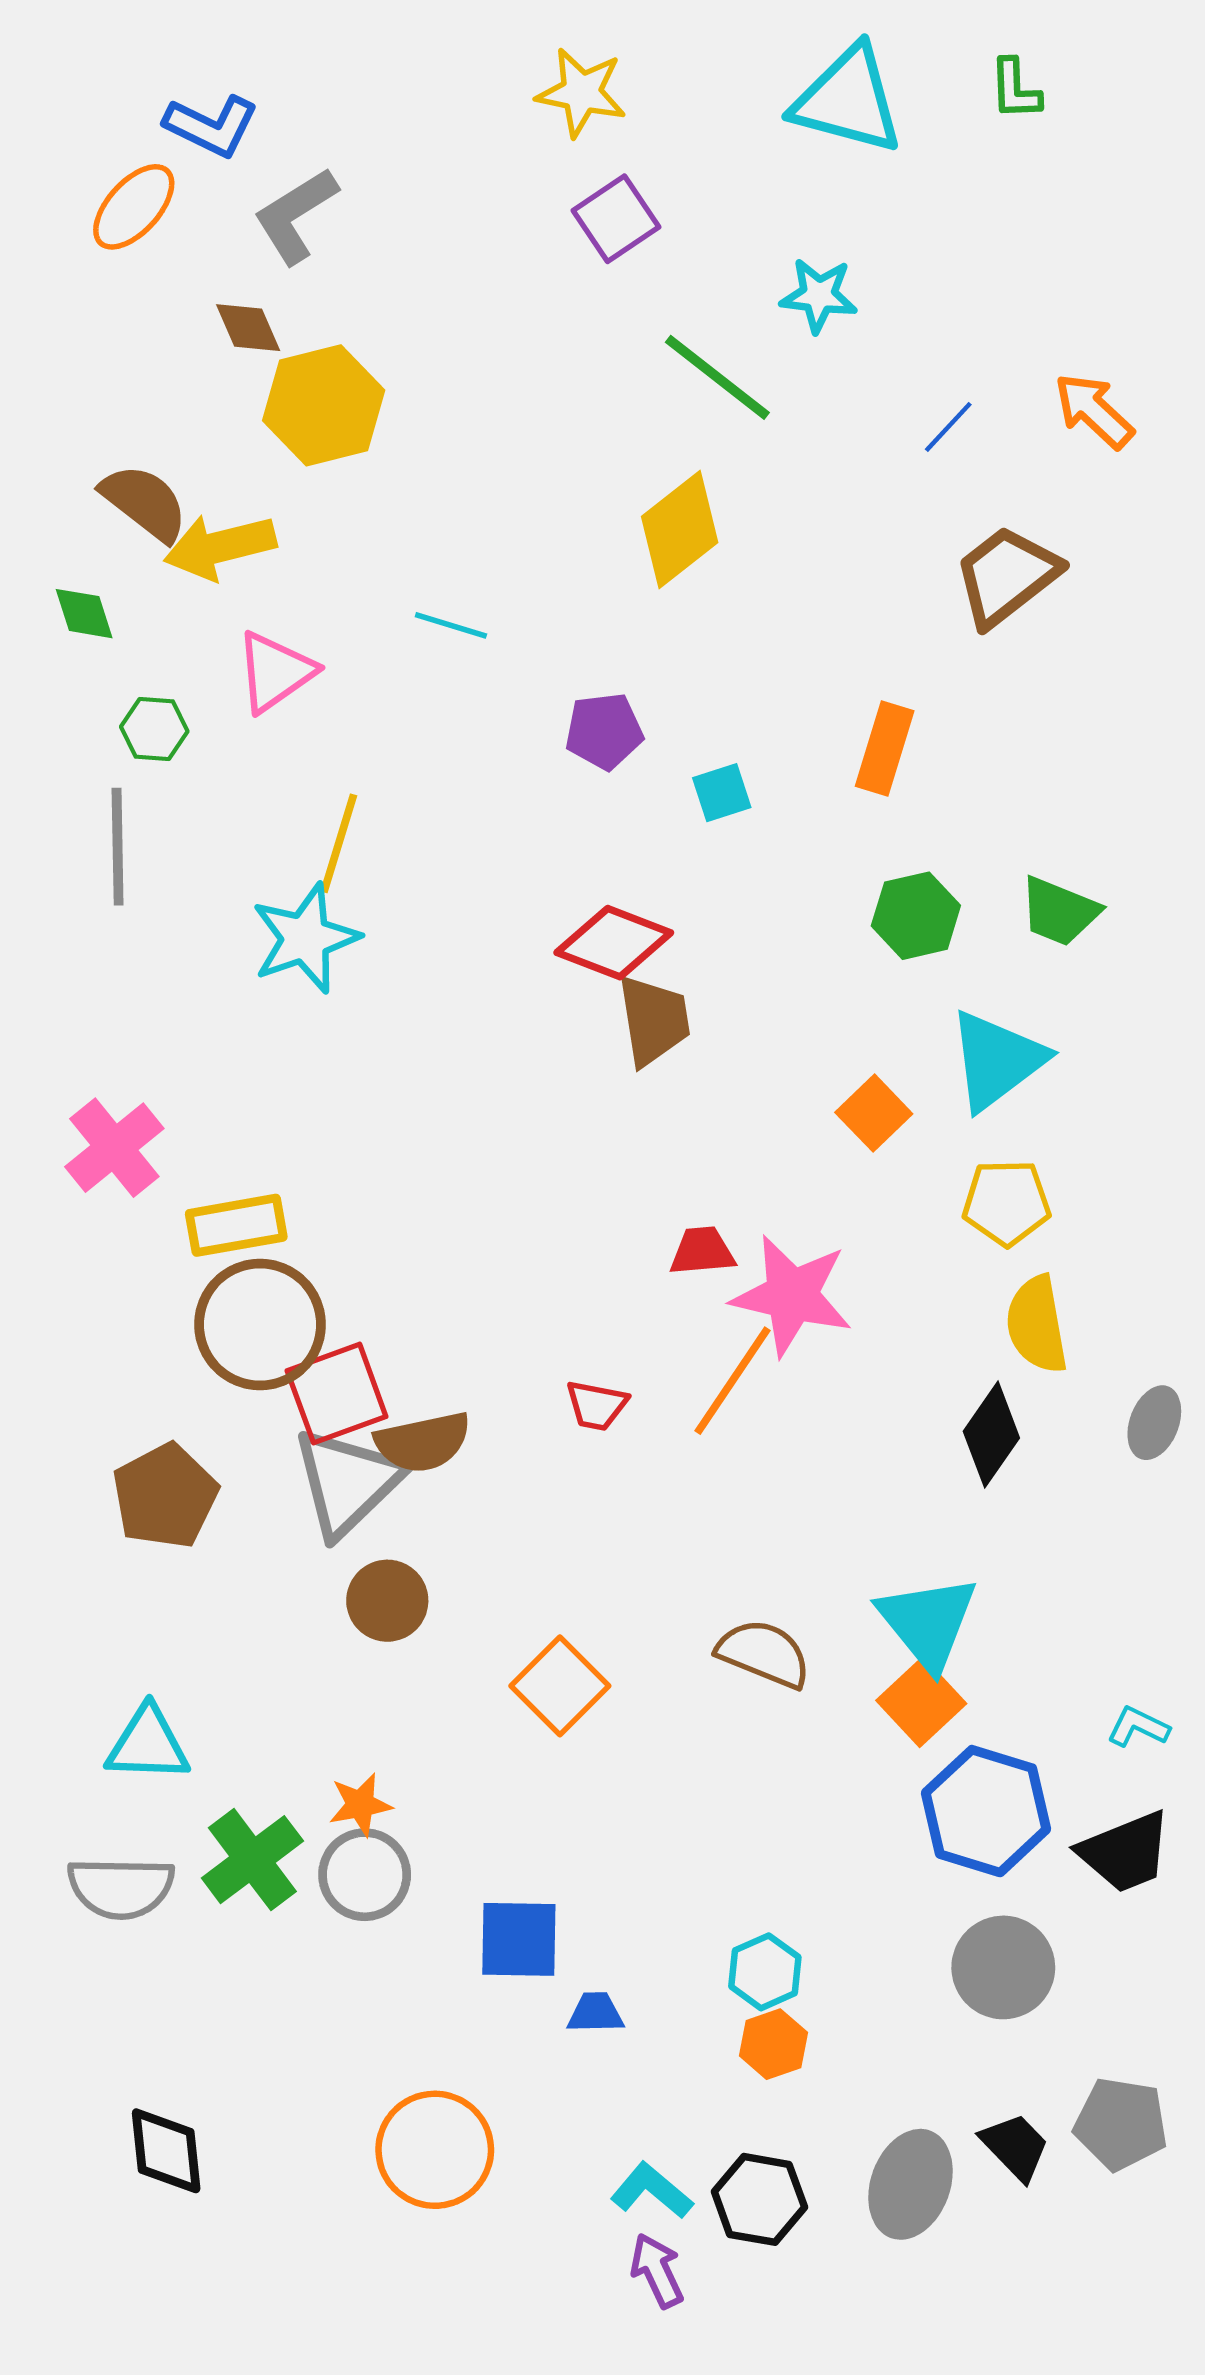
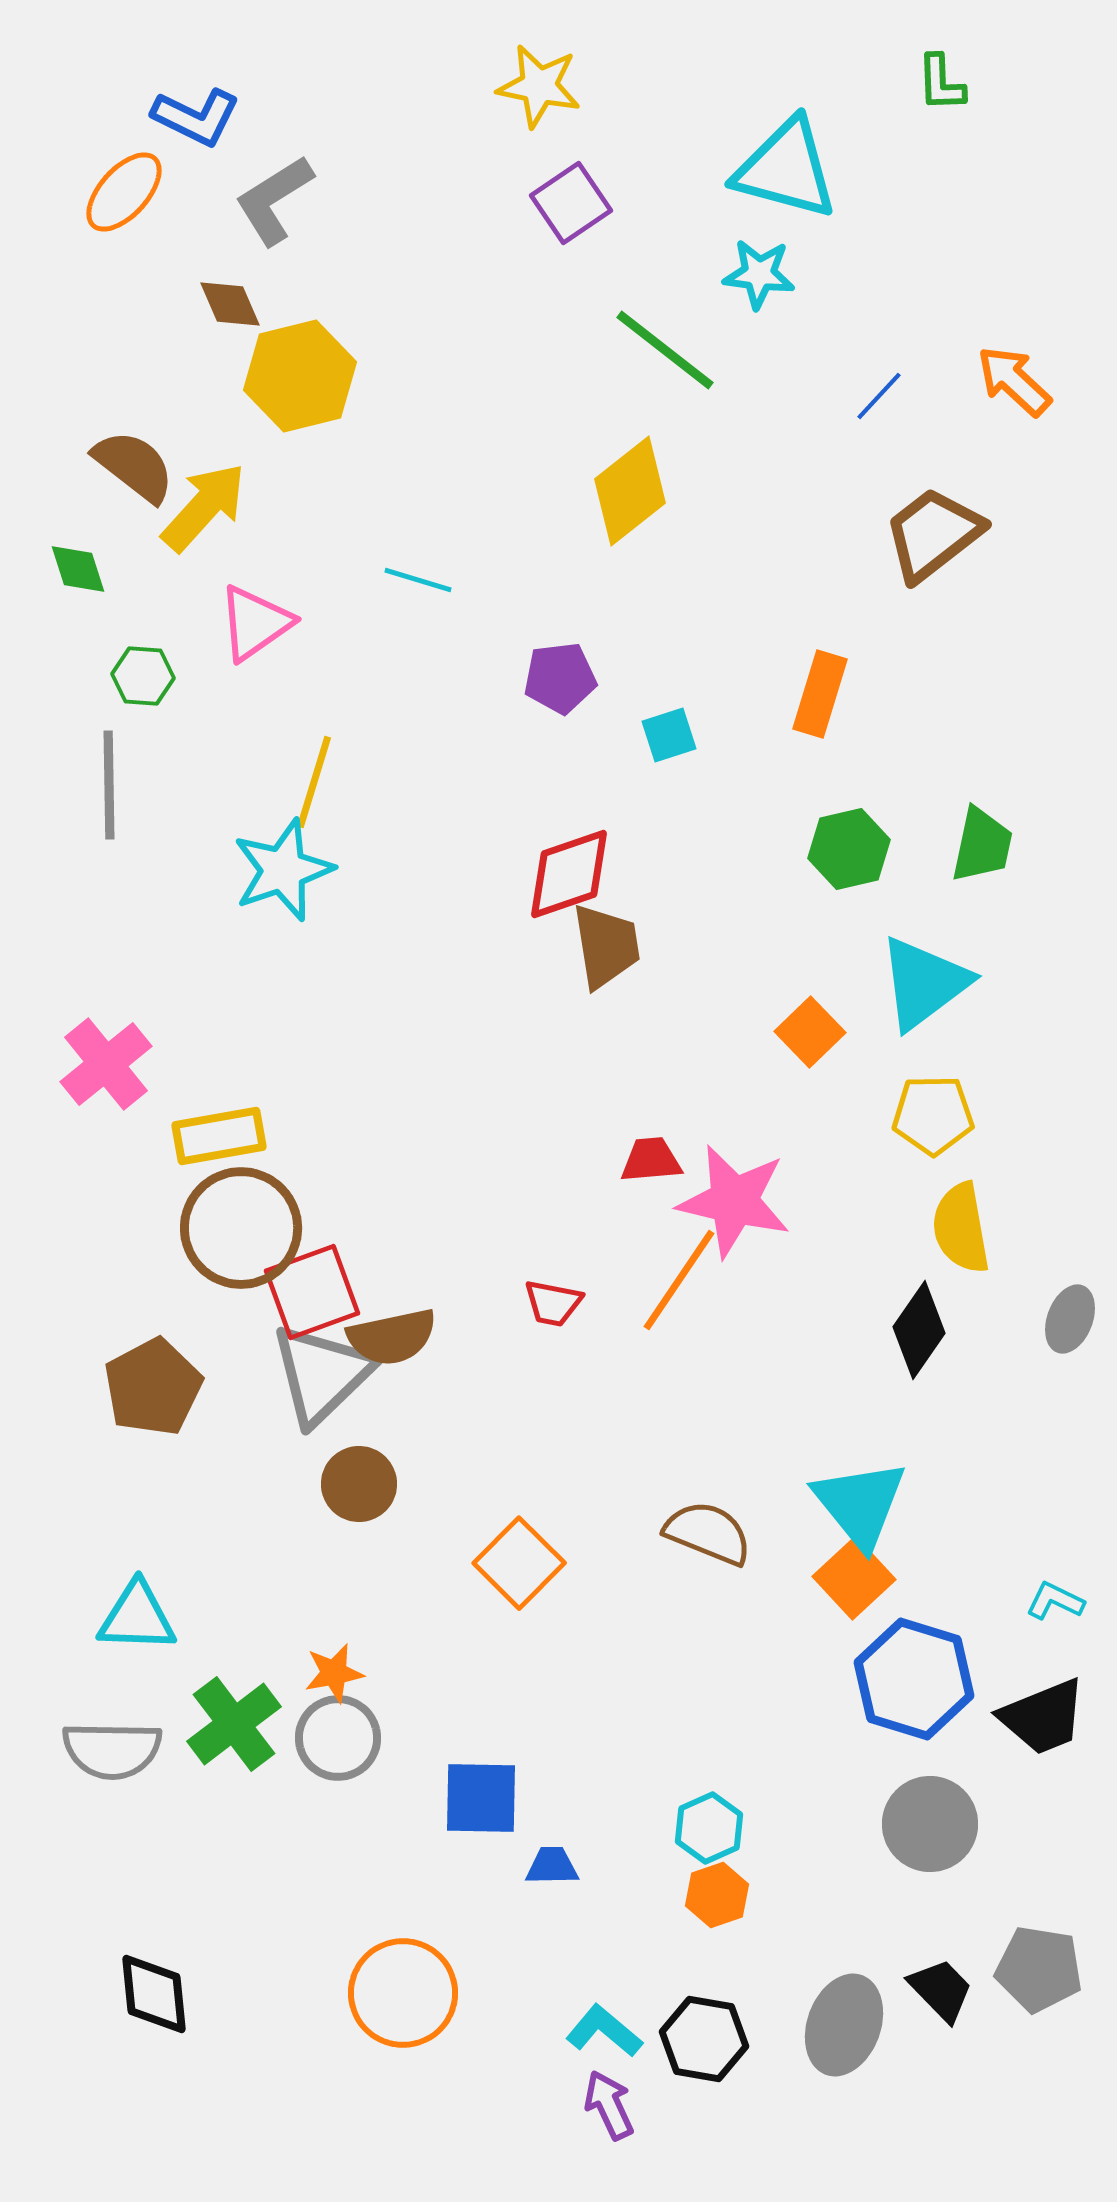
cyan triangle: (848, 100) -> (786, 169), moved
yellow arrow: (220, 547) -> (204, 507), turned 146
green trapezoid: (1059, 911) -> (982, 845), turned -100
red diamond: (614, 943) -> (569, 874), turned -40

